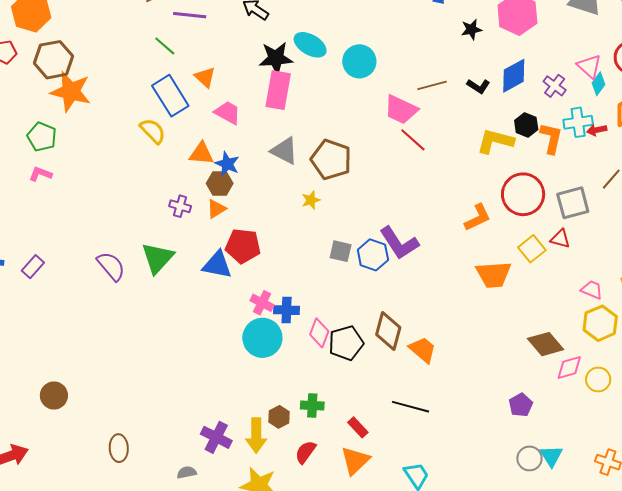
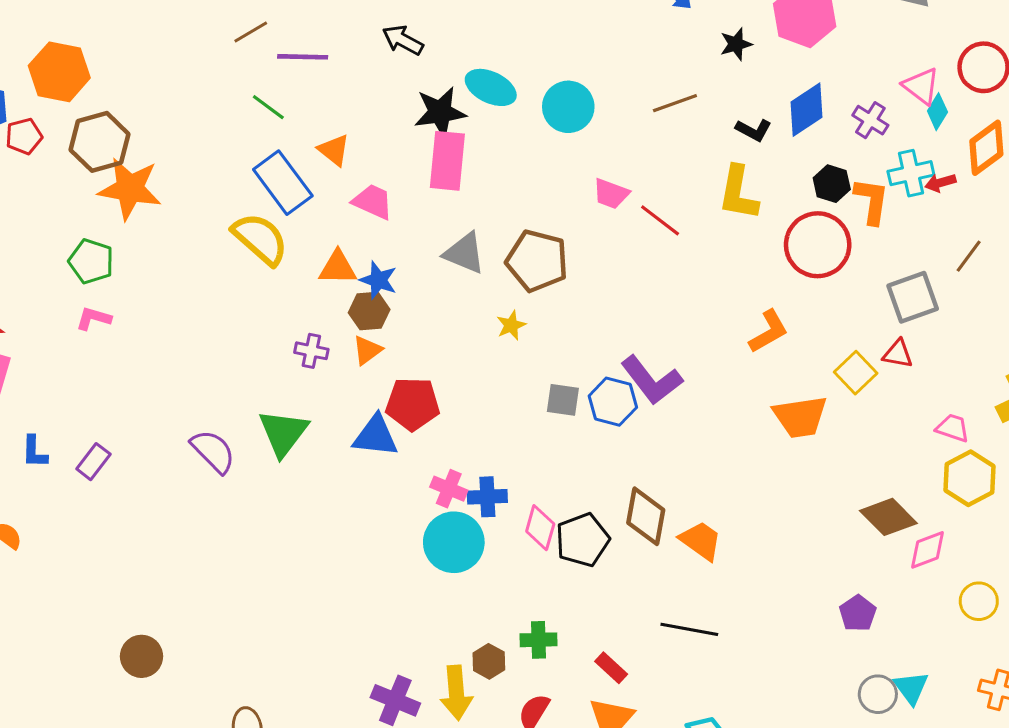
brown line: (432, 85) -> (675, 103), moved
pink trapezoid: (401, 110) -> (611, 194), moved, size x0.7
yellow semicircle: (153, 131) -> (260, 239), size x1.4
yellow L-shape: (495, 141) -> (738, 193), moved, turned -90
red circle: (523, 194) -> (818, 245), moved
yellow circle: (598, 379) -> (979, 601), moved

